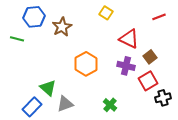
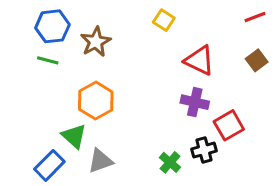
red line: (159, 17) -> (255, 17), moved
green line: (17, 39) -> (48, 60), moved
brown square: (150, 57) -> (257, 60), moved
orange hexagon: (86, 64) -> (96, 101), moved
black cross: (163, 98) -> (204, 150), moved

